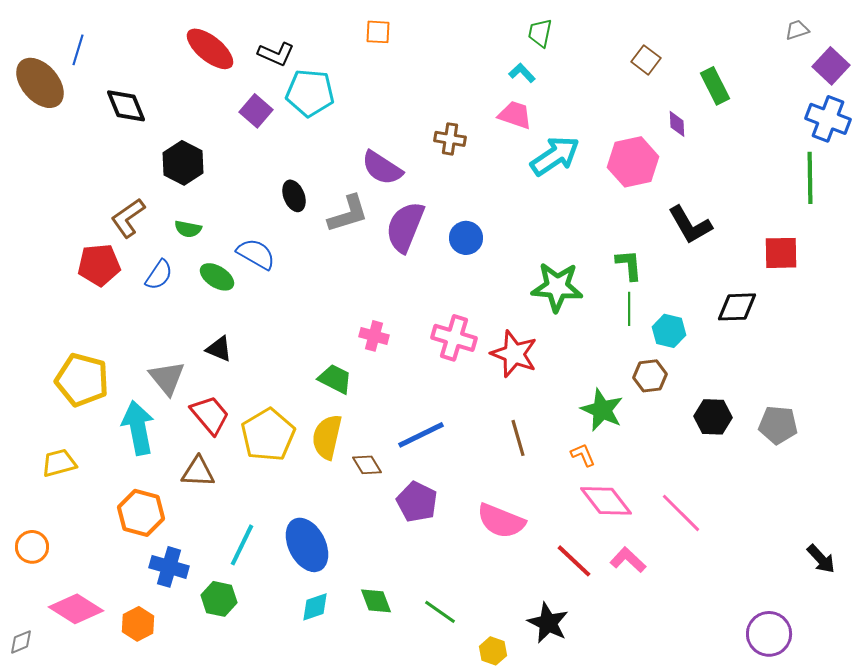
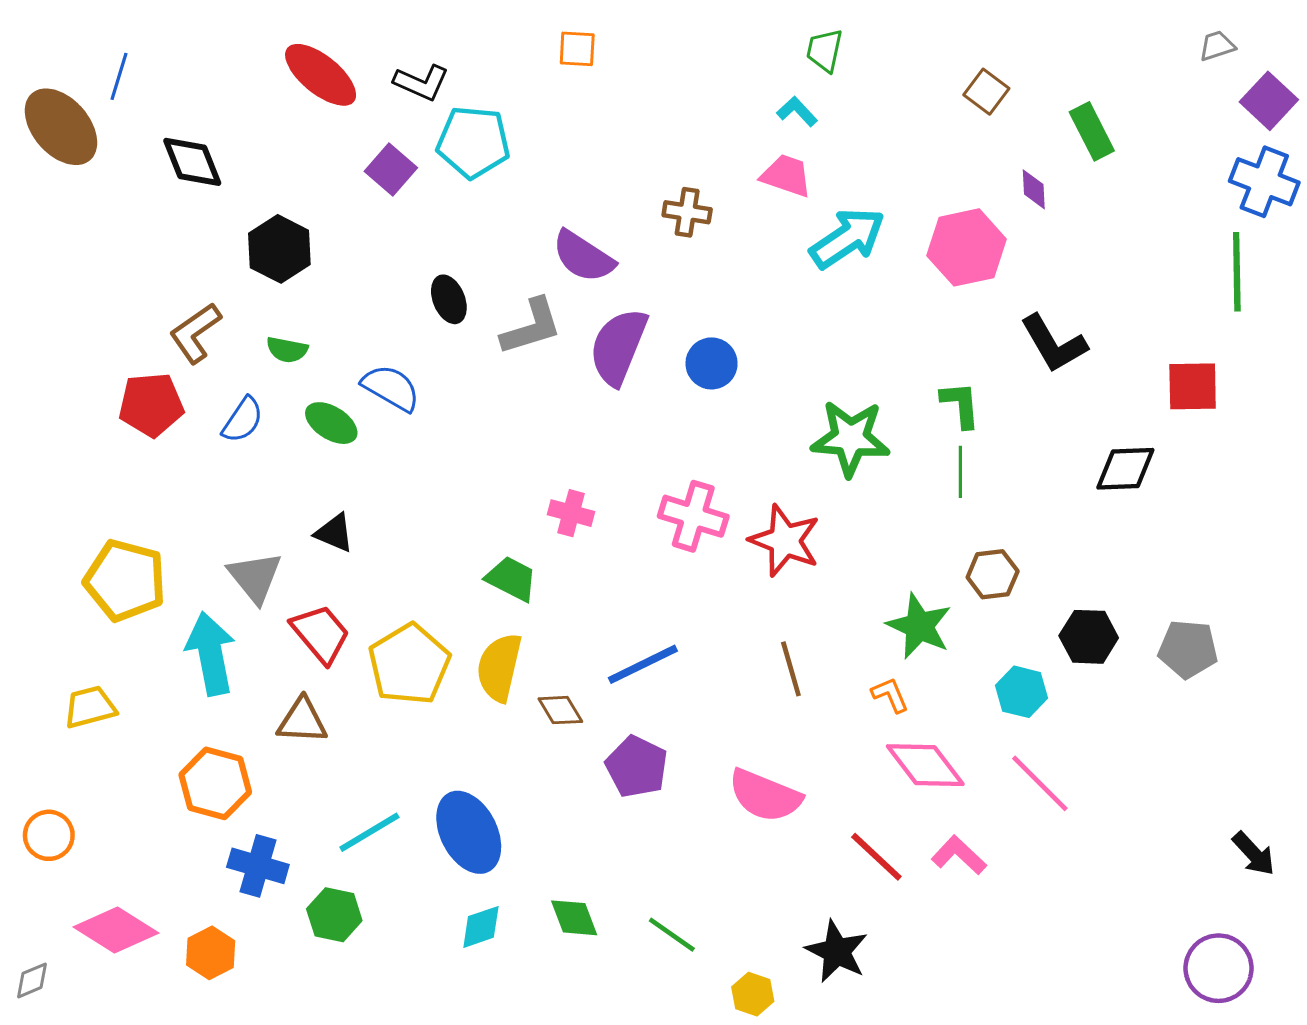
cyan hexagon: (669, 331) -> (1022, 692), moved
cyan line: (242, 545) -> (369, 832), turned 33
purple circle: (769, 634) -> (1219, 968), moved

